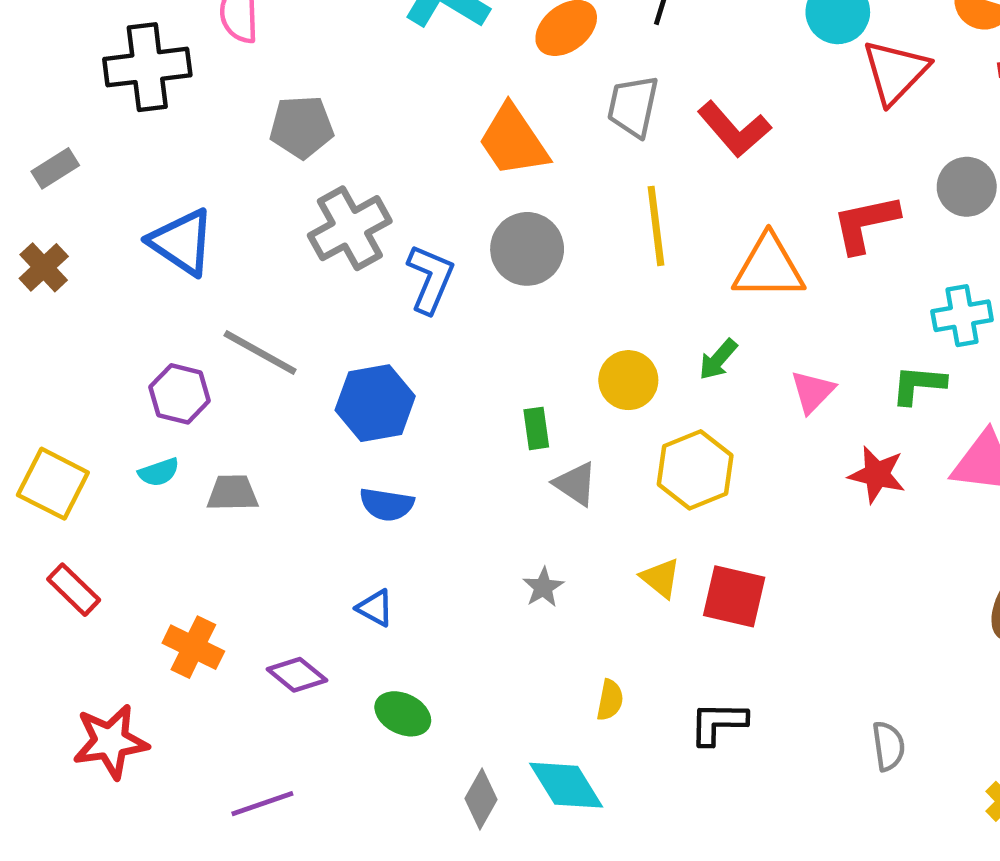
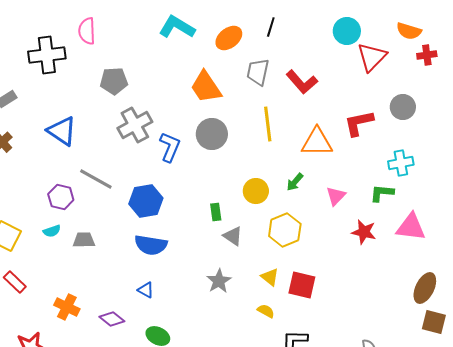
blue semicircle: (387, 504) -> (151, 245), size x1.4
gray star: (543, 587) -> (219, 281), size x1.4
yellow semicircle: (610, 700) -> (266, 311), moved, turned -72

